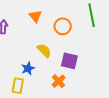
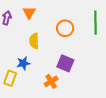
orange triangle: (35, 16) -> (29, 13), moved
yellow semicircle: (44, 51) -> (34, 41), moved, turned -147

